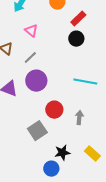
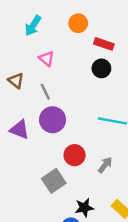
red rectangle: (78, 19) -> (104, 44), turned 63
gray line: (30, 58) -> (45, 92), turned -72
gray arrow: (79, 118) -> (105, 165), turned 32

